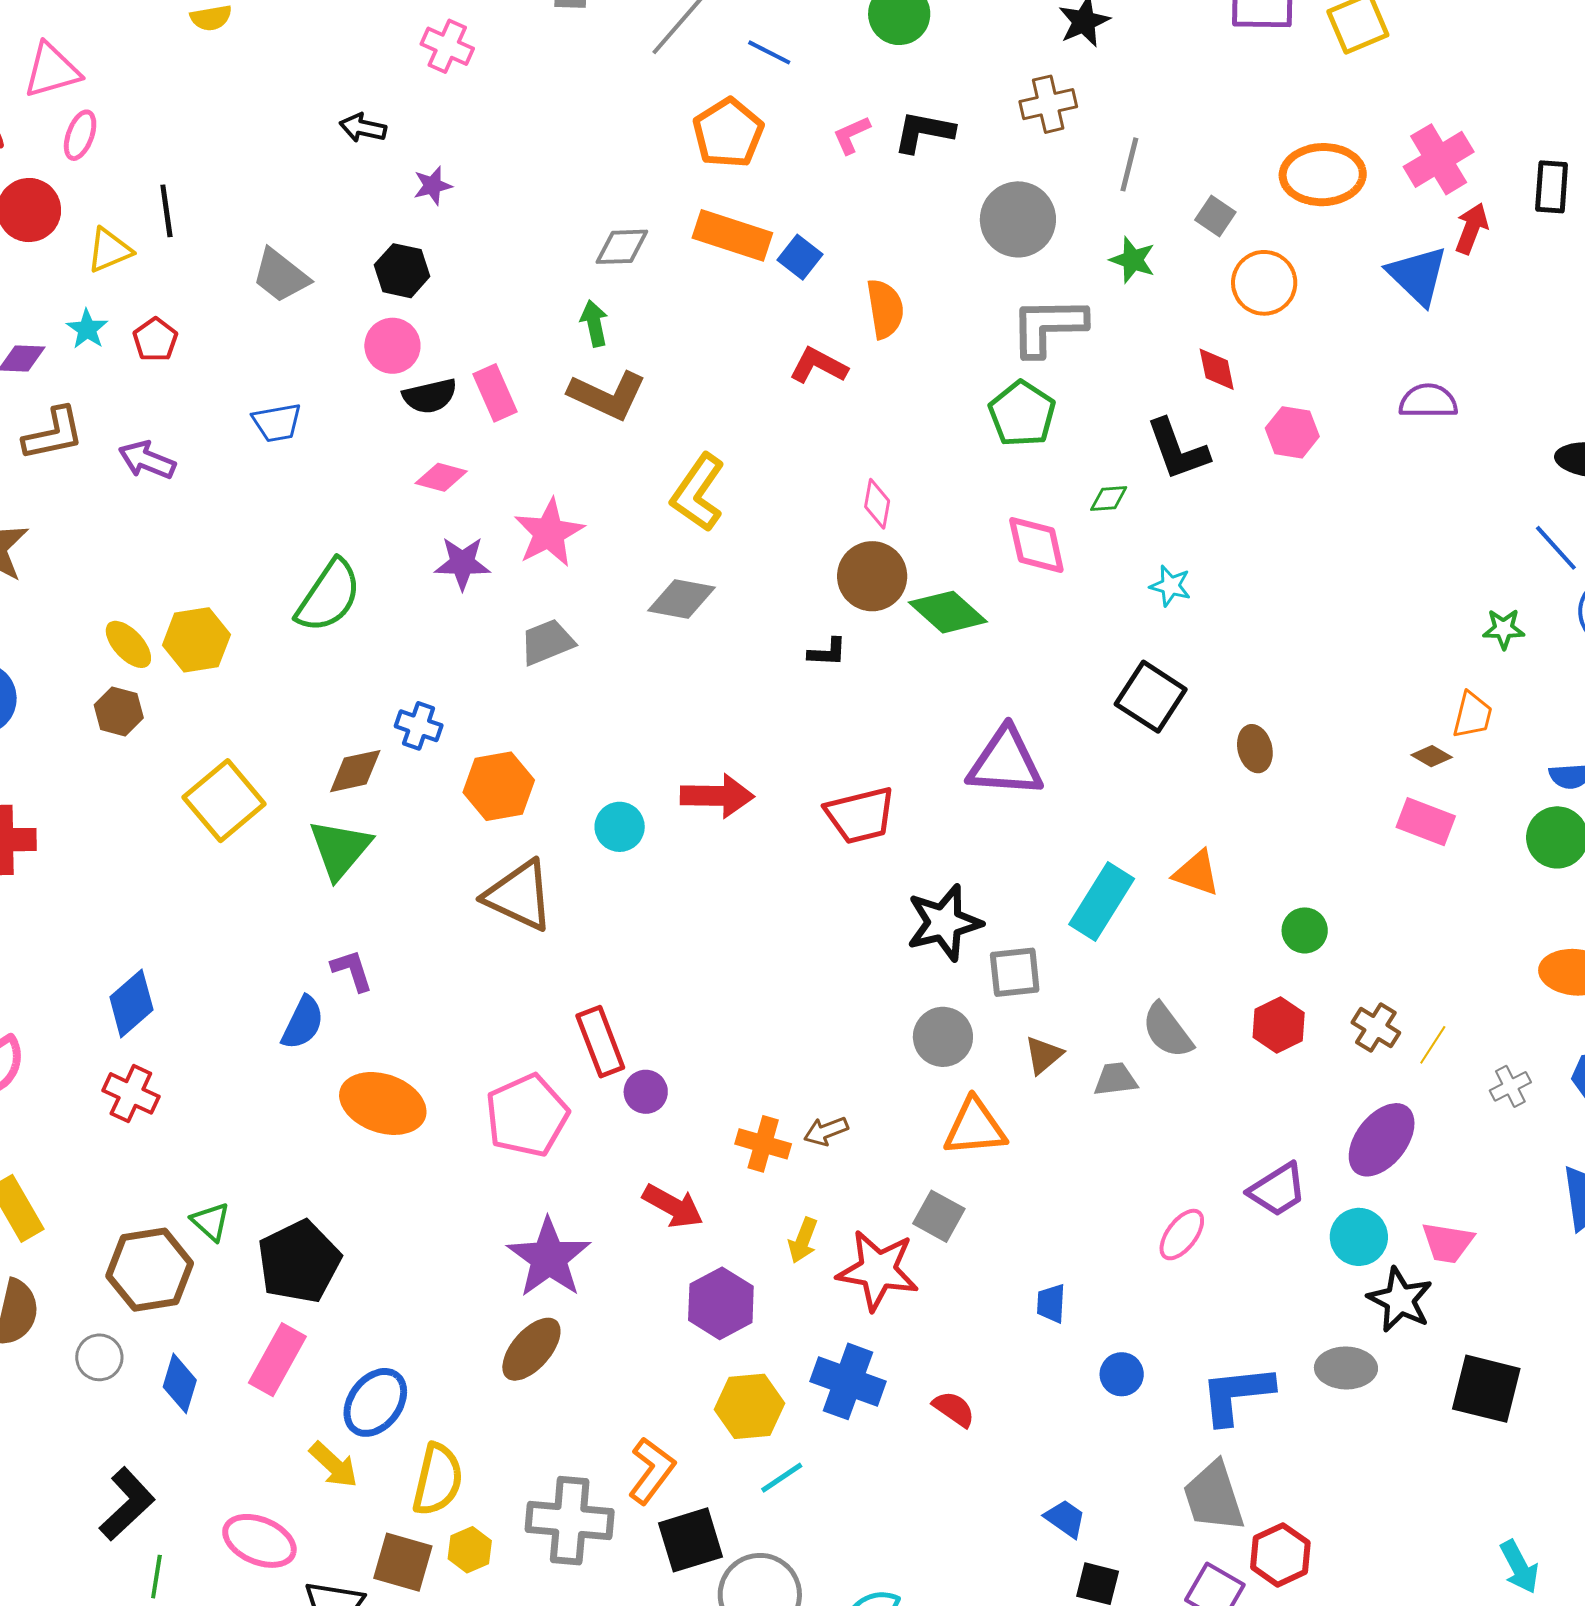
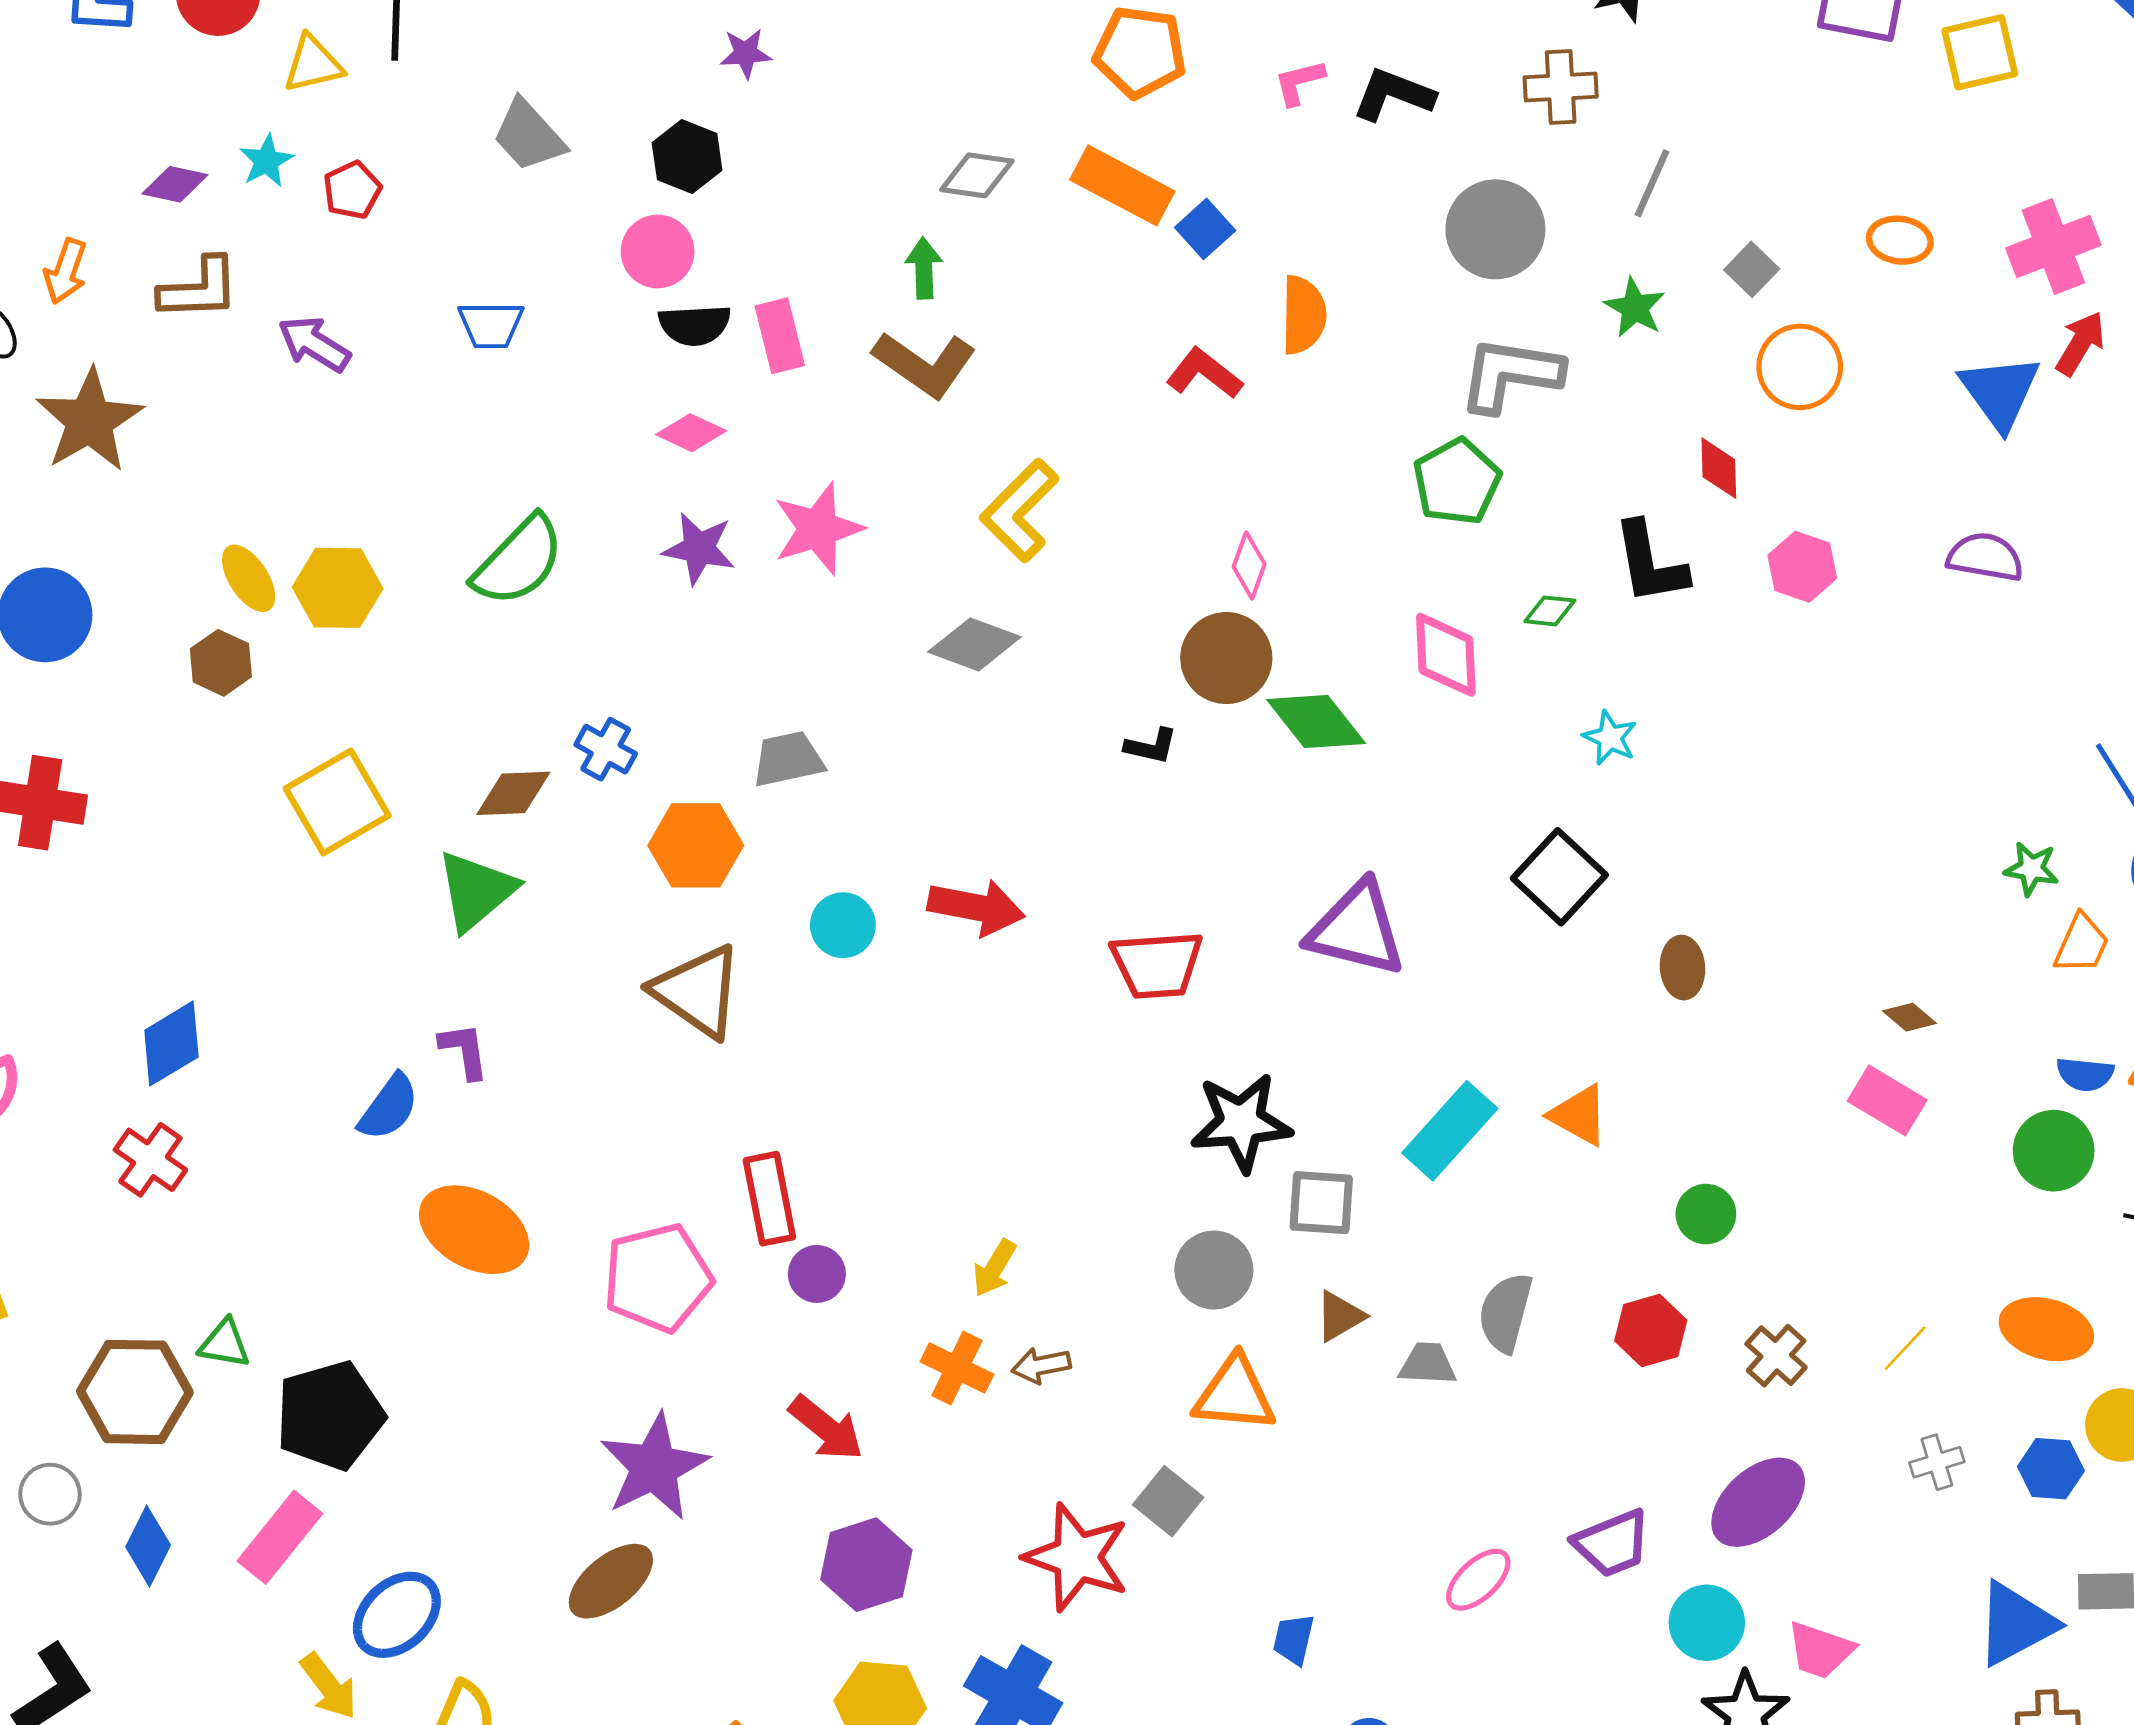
orange pentagon: (728, 133) -> (1140, 52), turned 30
orange ellipse: (1323, 175) -> (1900, 240), size x0.6
gray trapezoid: (547, 642) -> (788, 759), moved
orange trapezoid: (1472, 715) -> (2081, 944), moved
gray semicircle: (1167, 1031) -> (1506, 1313), turned 42
yellow line: (1433, 1045) -> (1905, 1348), moved
green triangle: (211, 1222) -> (225, 1344), turned -42
yellow arrow: (803, 1240) -> (994, 1268), moved

